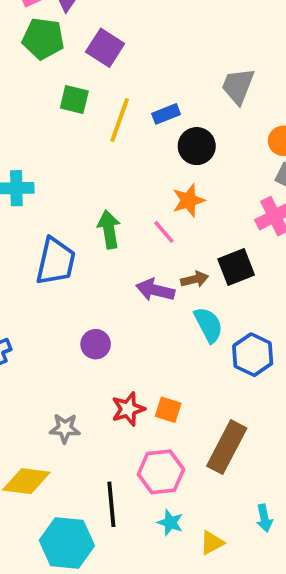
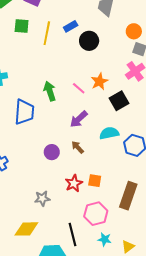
orange star: (189, 200) -> (99, 81), moved
brown arrow: (195, 279) -> (78, 147), moved, turned -112
purple arrow: (155, 290) -> (79, 119), turned -48
cyan semicircle: (208, 325) -> (109, 133), turned -66

